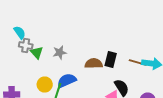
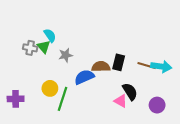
cyan semicircle: (20, 32) -> (50, 35), moved
green triangle: (37, 52) -> (44, 47), moved
blue semicircle: (67, 80) -> (84, 77), moved

